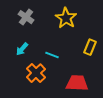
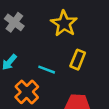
yellow rectangle: (90, 47) -> (78, 60), moved

